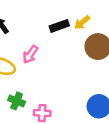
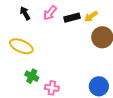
pink arrow: (30, 54) -> (50, 13), moved

